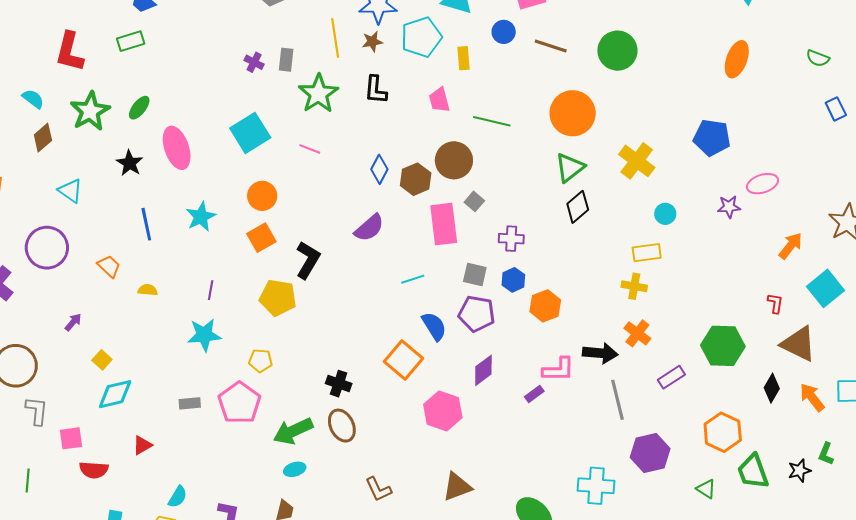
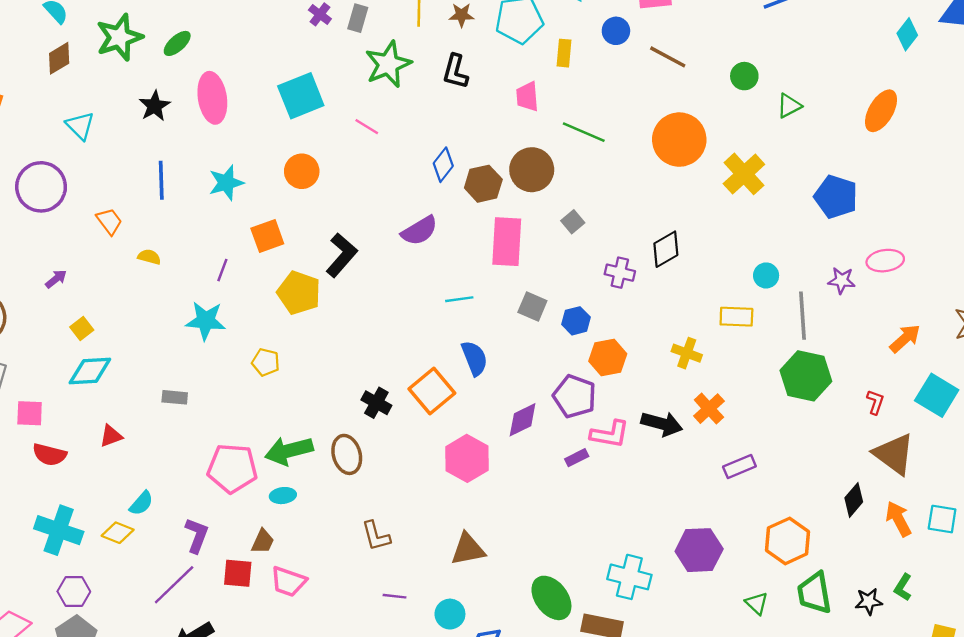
green circle: (617, 51) -> (744, 76), size x0.6
yellow cross: (637, 161) -> (744, 174), moved
green triangle: (570, 168) -> (789, 106), moved, size x0.7
gray square: (474, 201) -> (573, 222), moved
orange square: (261, 238) -> (267, 236), moved
purple cross: (511, 239) -> (620, 273), moved
yellow cross: (634, 286) -> (687, 353), moved
cyan square: (825, 288) -> (937, 395), turned -30
purple pentagon: (477, 314) -> (575, 396), moved
green hexagon: (723, 346) -> (806, 376), moved
black cross: (339, 384) -> (376, 403), moved
gray line: (618, 400) -> (802, 316), moved
pink pentagon: (239, 403) -> (232, 468), moved, turned 30

